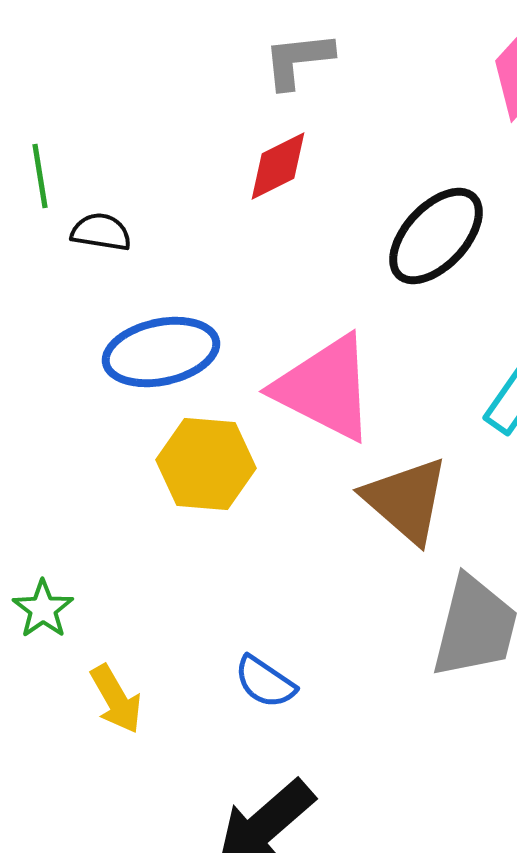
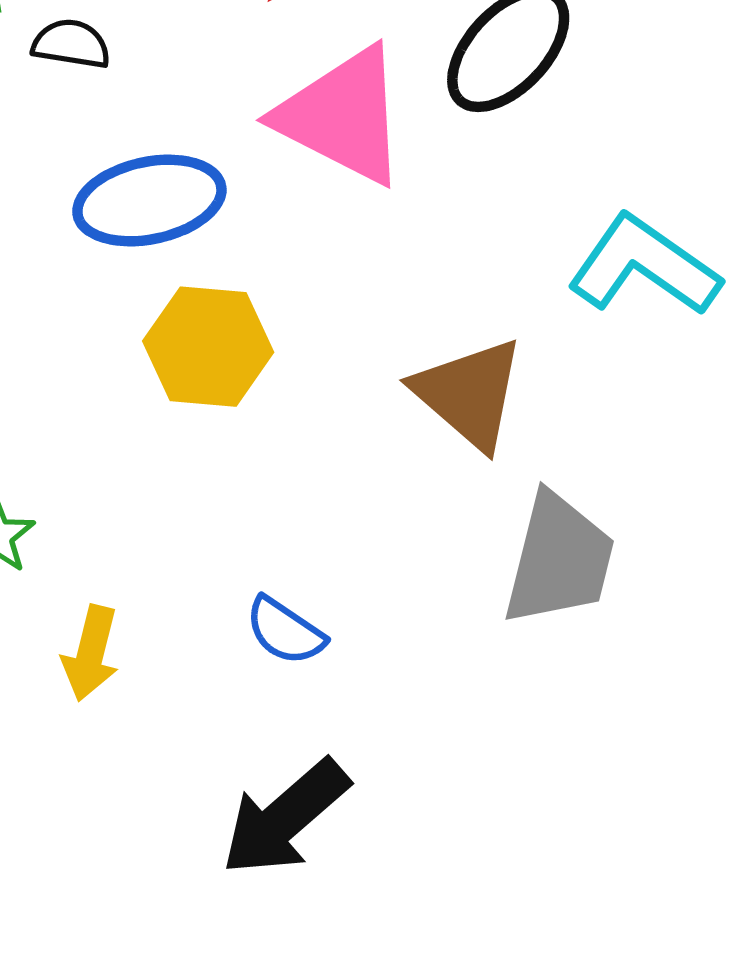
pink triangle: (325, 388) -> (343, 116), moved
yellow arrow: (116, 699) -> (91, 653), turned 44

